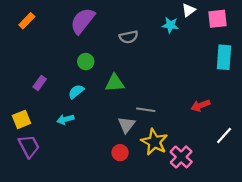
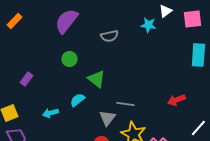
green triangle: (115, 83) -> (96, 79), turned 42
cyan semicircle: (76, 92) -> (77, 100), moved

